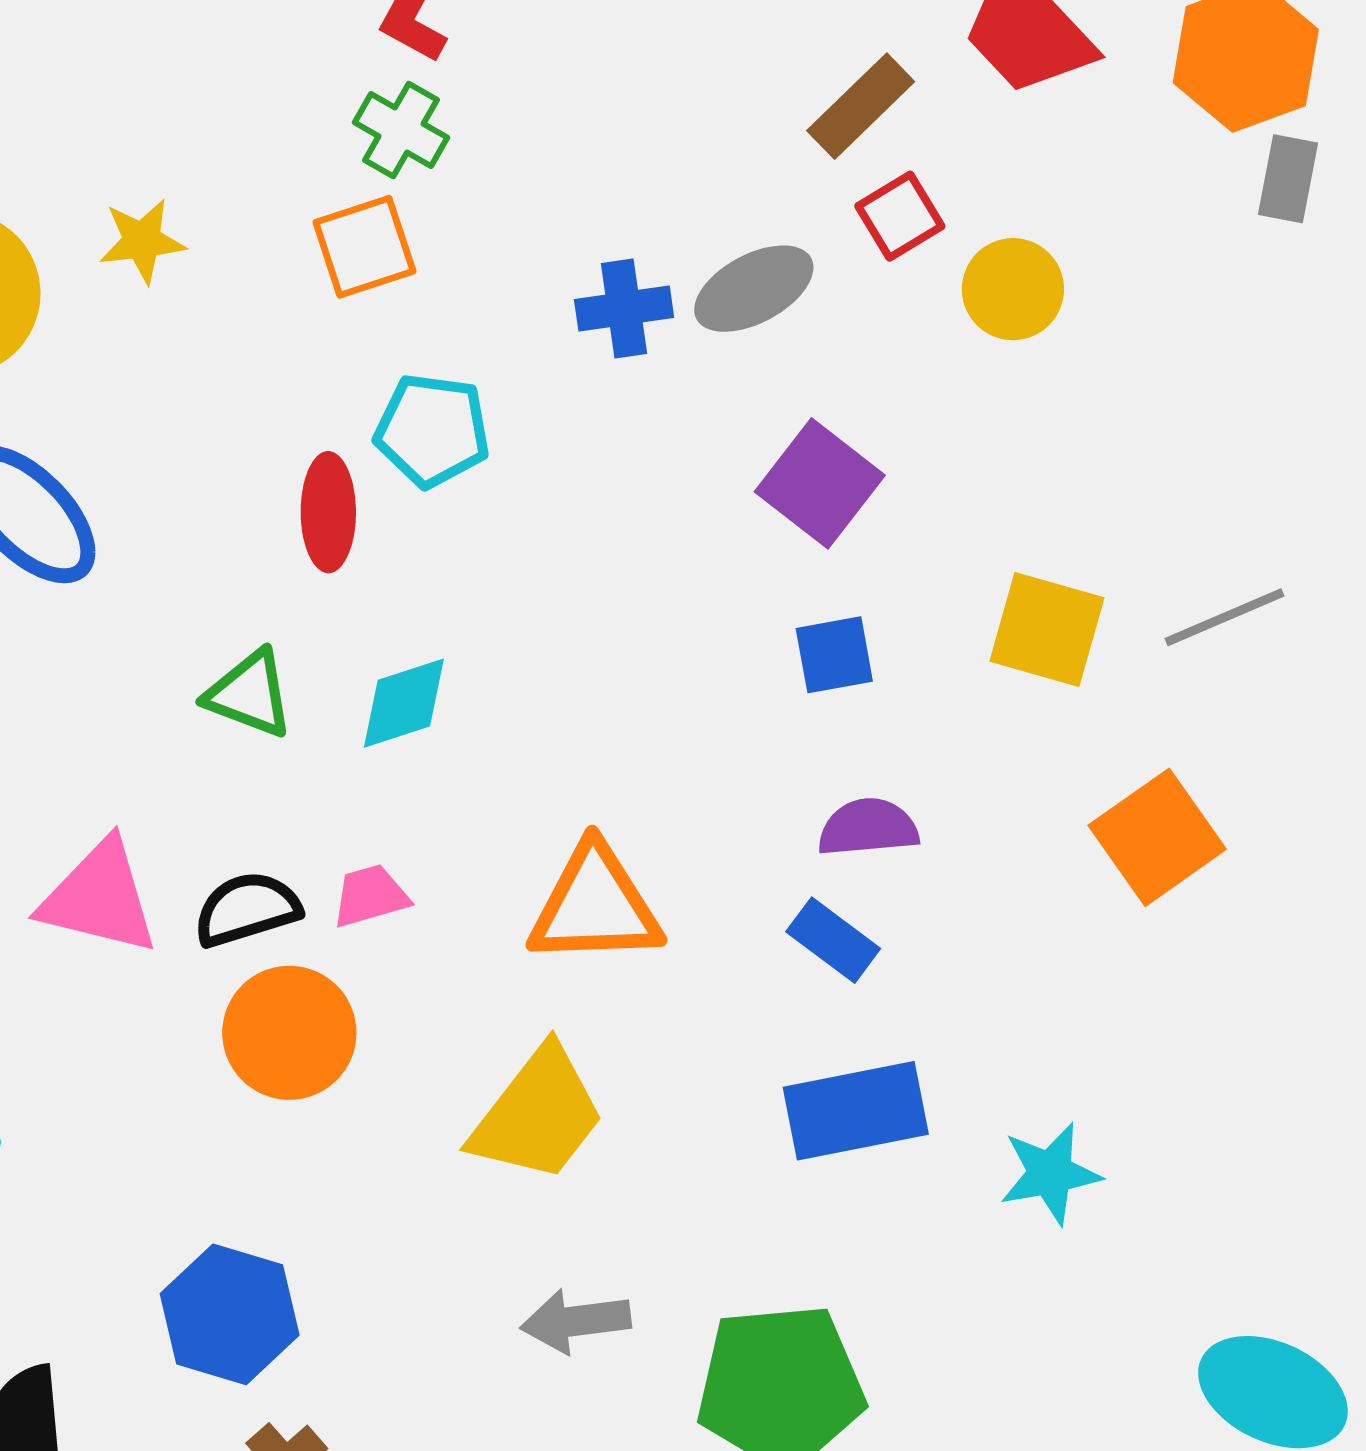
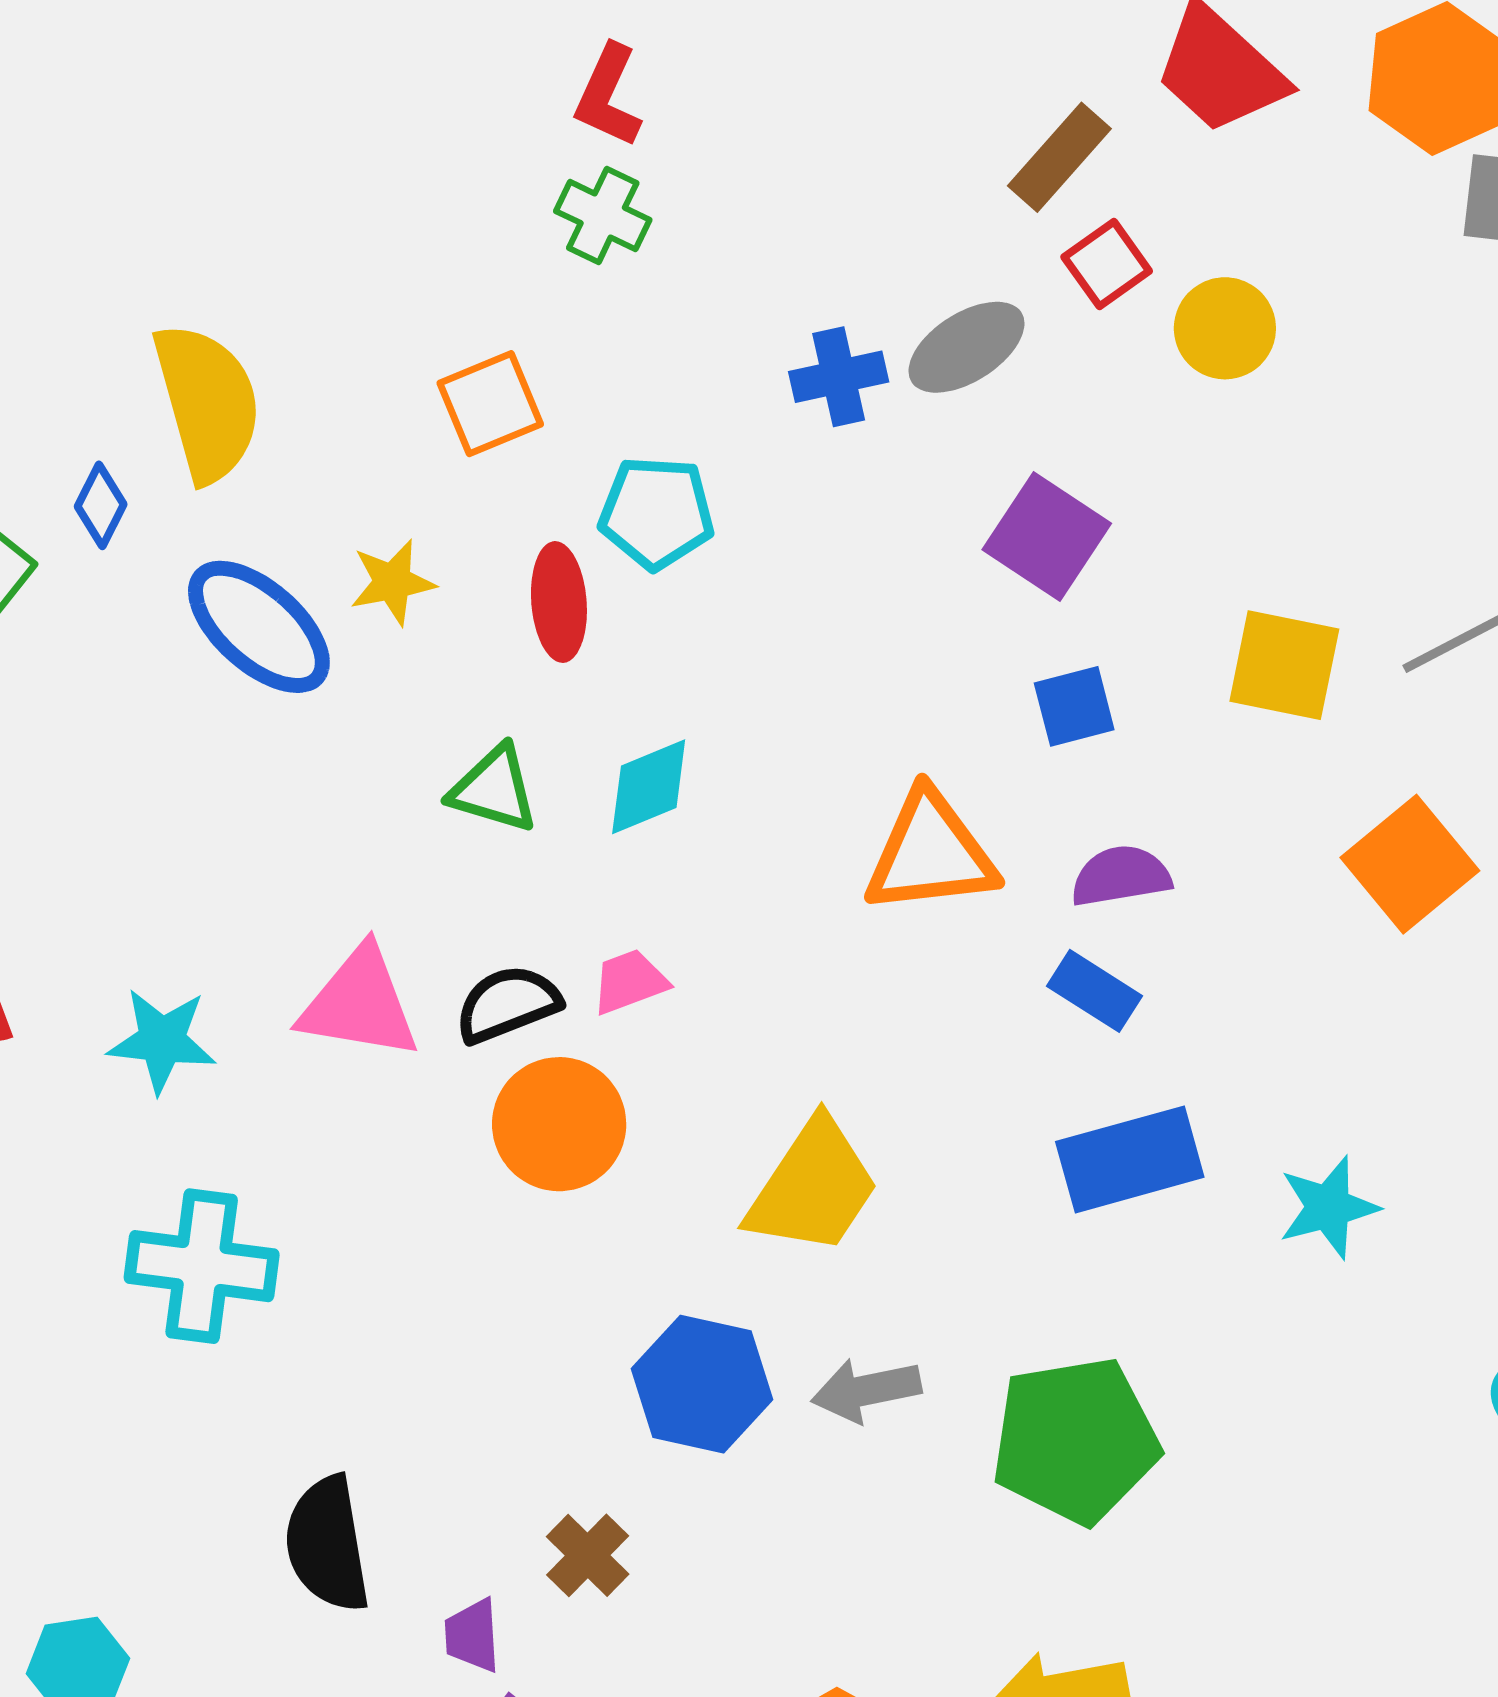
yellow star: (142, 241) -> (392, 582), moved
orange square: (364, 247) -> (490, 404), moved
orange triangle: (595, 906) -> (930, 853), moved
blue hexagon: (230, 1314) -> (702, 1384), moved

